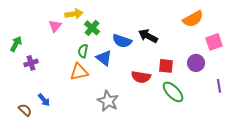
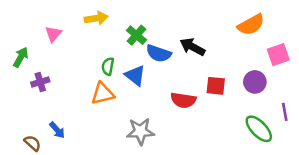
pink triangle: (55, 26) -> (53, 34), moved
green cross: (92, 28) -> (136, 35), moved
green ellipse: (173, 92) -> (259, 129), moved
gray star: (108, 101) -> (140, 131), turned -30

